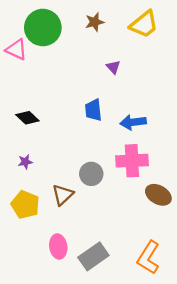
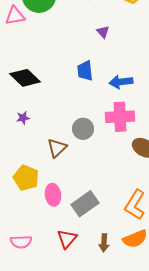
pink triangle: (16, 50) -> (15, 16), turned -35
black diamond: (27, 118) -> (25, 78), size x1.4
yellow pentagon: (25, 205) -> (26, 178), moved

